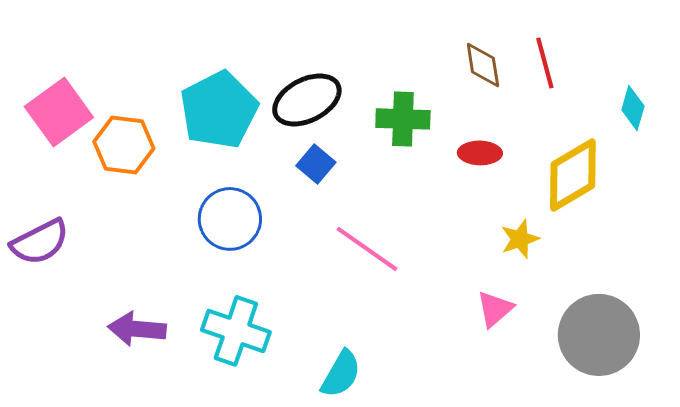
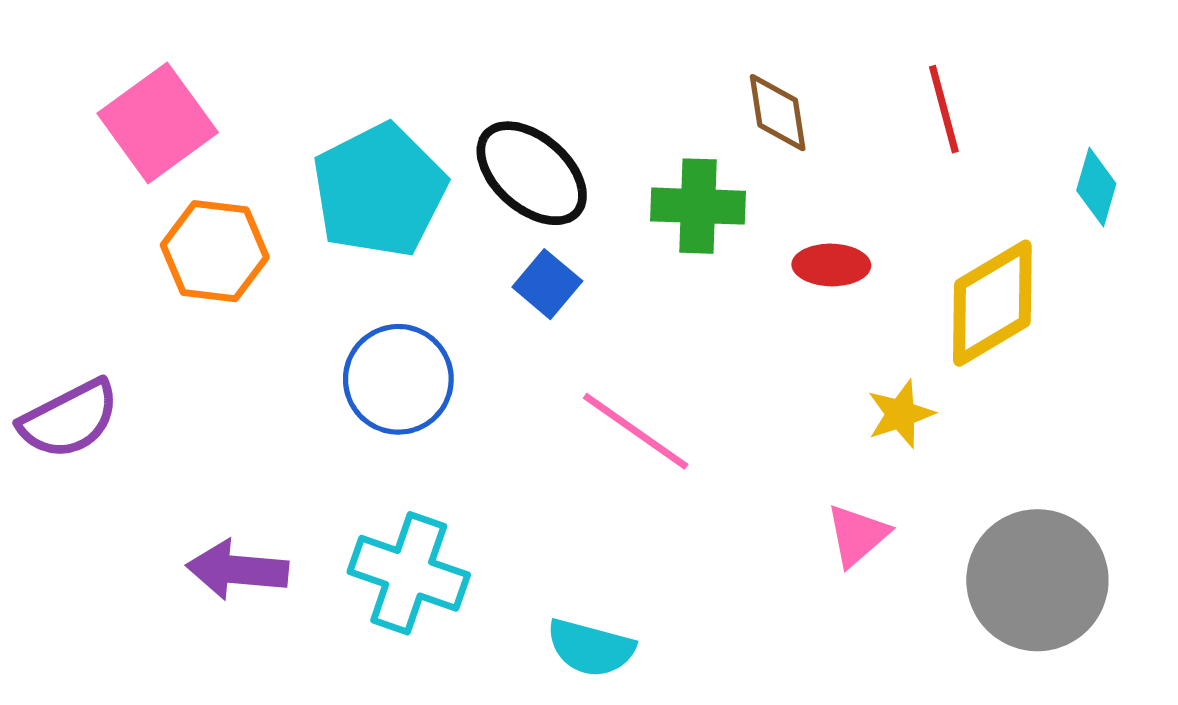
brown diamond: (483, 65) -> (778, 113), moved
black ellipse: (307, 100) -> (532, 173), turned 68
pink square: (59, 112) -> (158, 123), moved
cyan semicircle: (341, 374) -> (591, 648), turned 75

